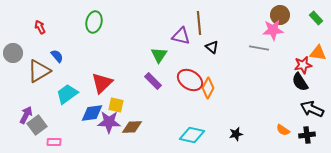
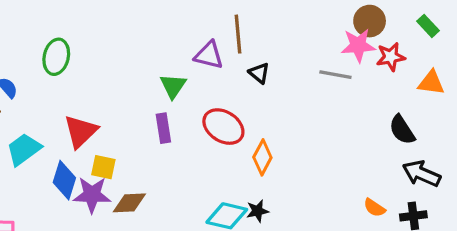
green ellipse: (94, 22) -> (56, 57), moved
red star: (303, 65) -> (391, 57), moved
purple rectangle: (153, 81) -> (163, 128), turned 36
orange diamond: (208, 88) -> (262, 157), moved
blue diamond: (92, 113) -> (64, 180), turned -65
black star: (236, 134) -> (258, 211), moved

